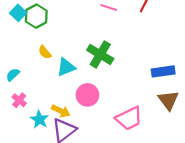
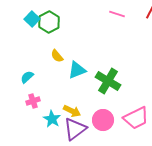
green cross: (100, 54) -> (108, 81), moved
pink circle: (87, 95) -> (103, 120), moved
pink cross: (19, 100) -> (33, 101), turned 32

